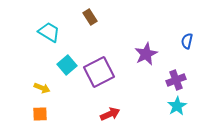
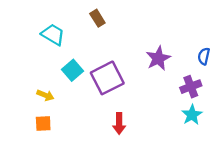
blue semicircle: (187, 41) -> (204, 56), moved
red arrow: (110, 114) -> (119, 124), turned 114

